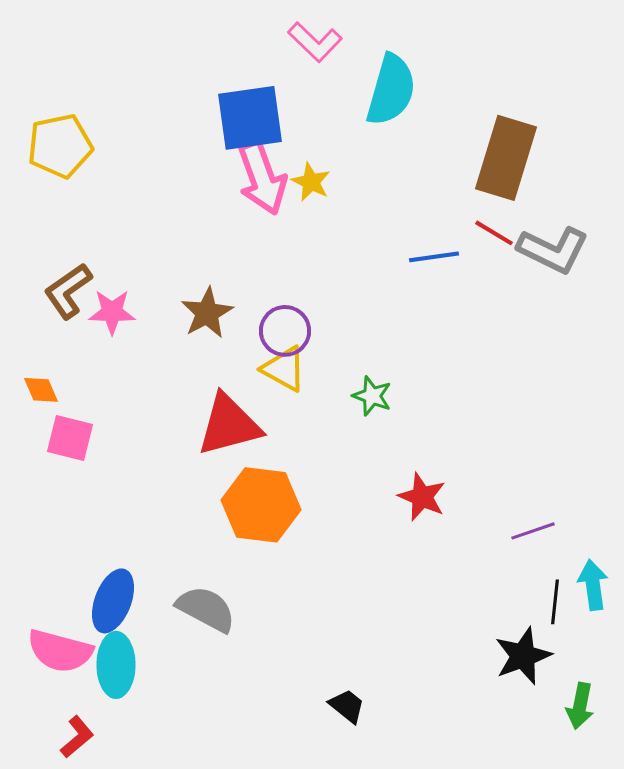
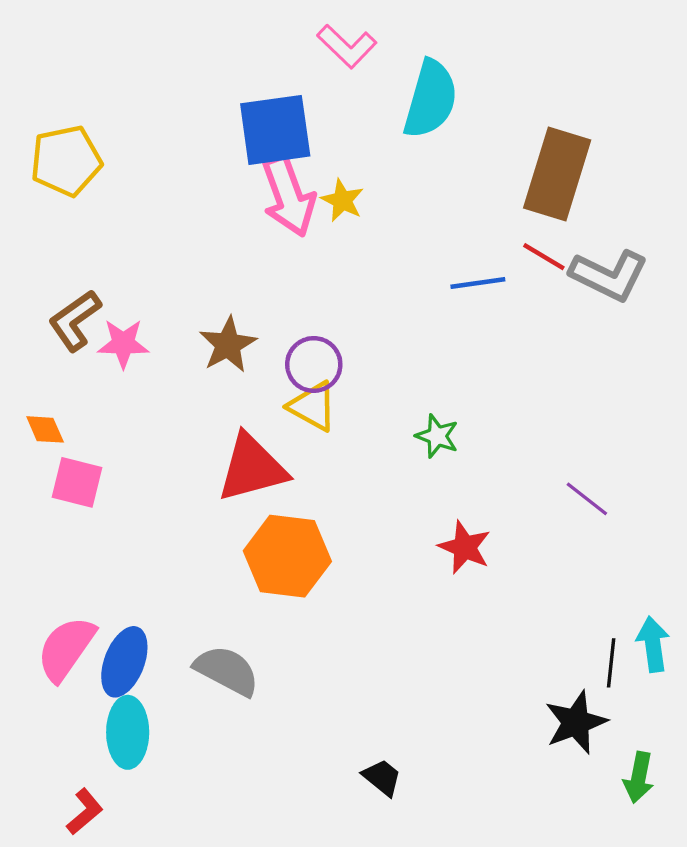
green star: (372, 396) -> (437, 436), moved
purple line: (533, 531) -> (587, 499), moved, turned 57
pink semicircle: (60, 651) -> (66, 649), moved, turned 110

